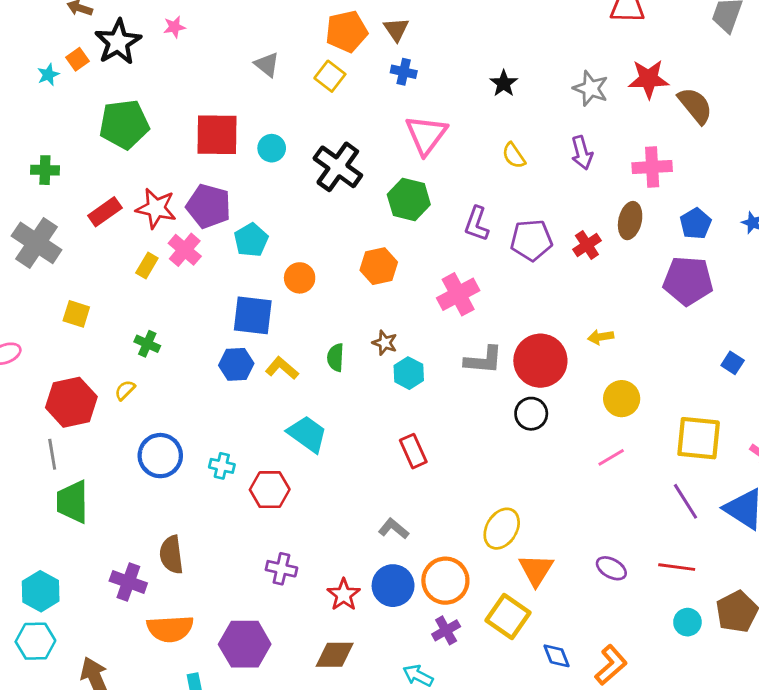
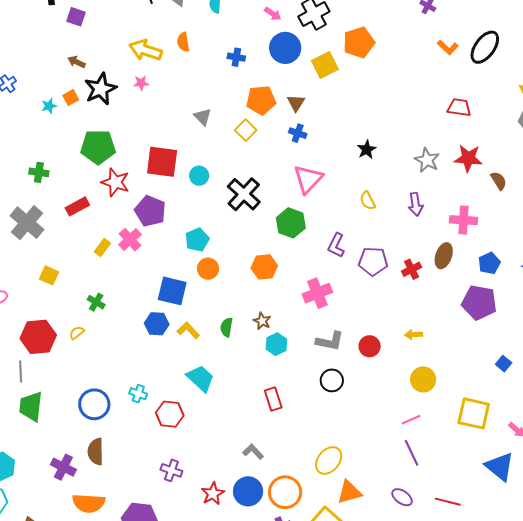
brown semicircle: (695, 106) -> (499, 181), size x0.7
red star: (156, 208) -> (115, 182), moved
cyan pentagon: (251, 240) -> (197, 240), moved
red circle: (540, 361) -> (370, 346), size x0.6
black circle: (531, 414) -> (332, 380), moved
blue circle: (160, 456) -> (94, 404), moved
purple line: (685, 501) -> (411, 453), moved
orange triangle: (536, 570) -> (349, 492), turned 36

